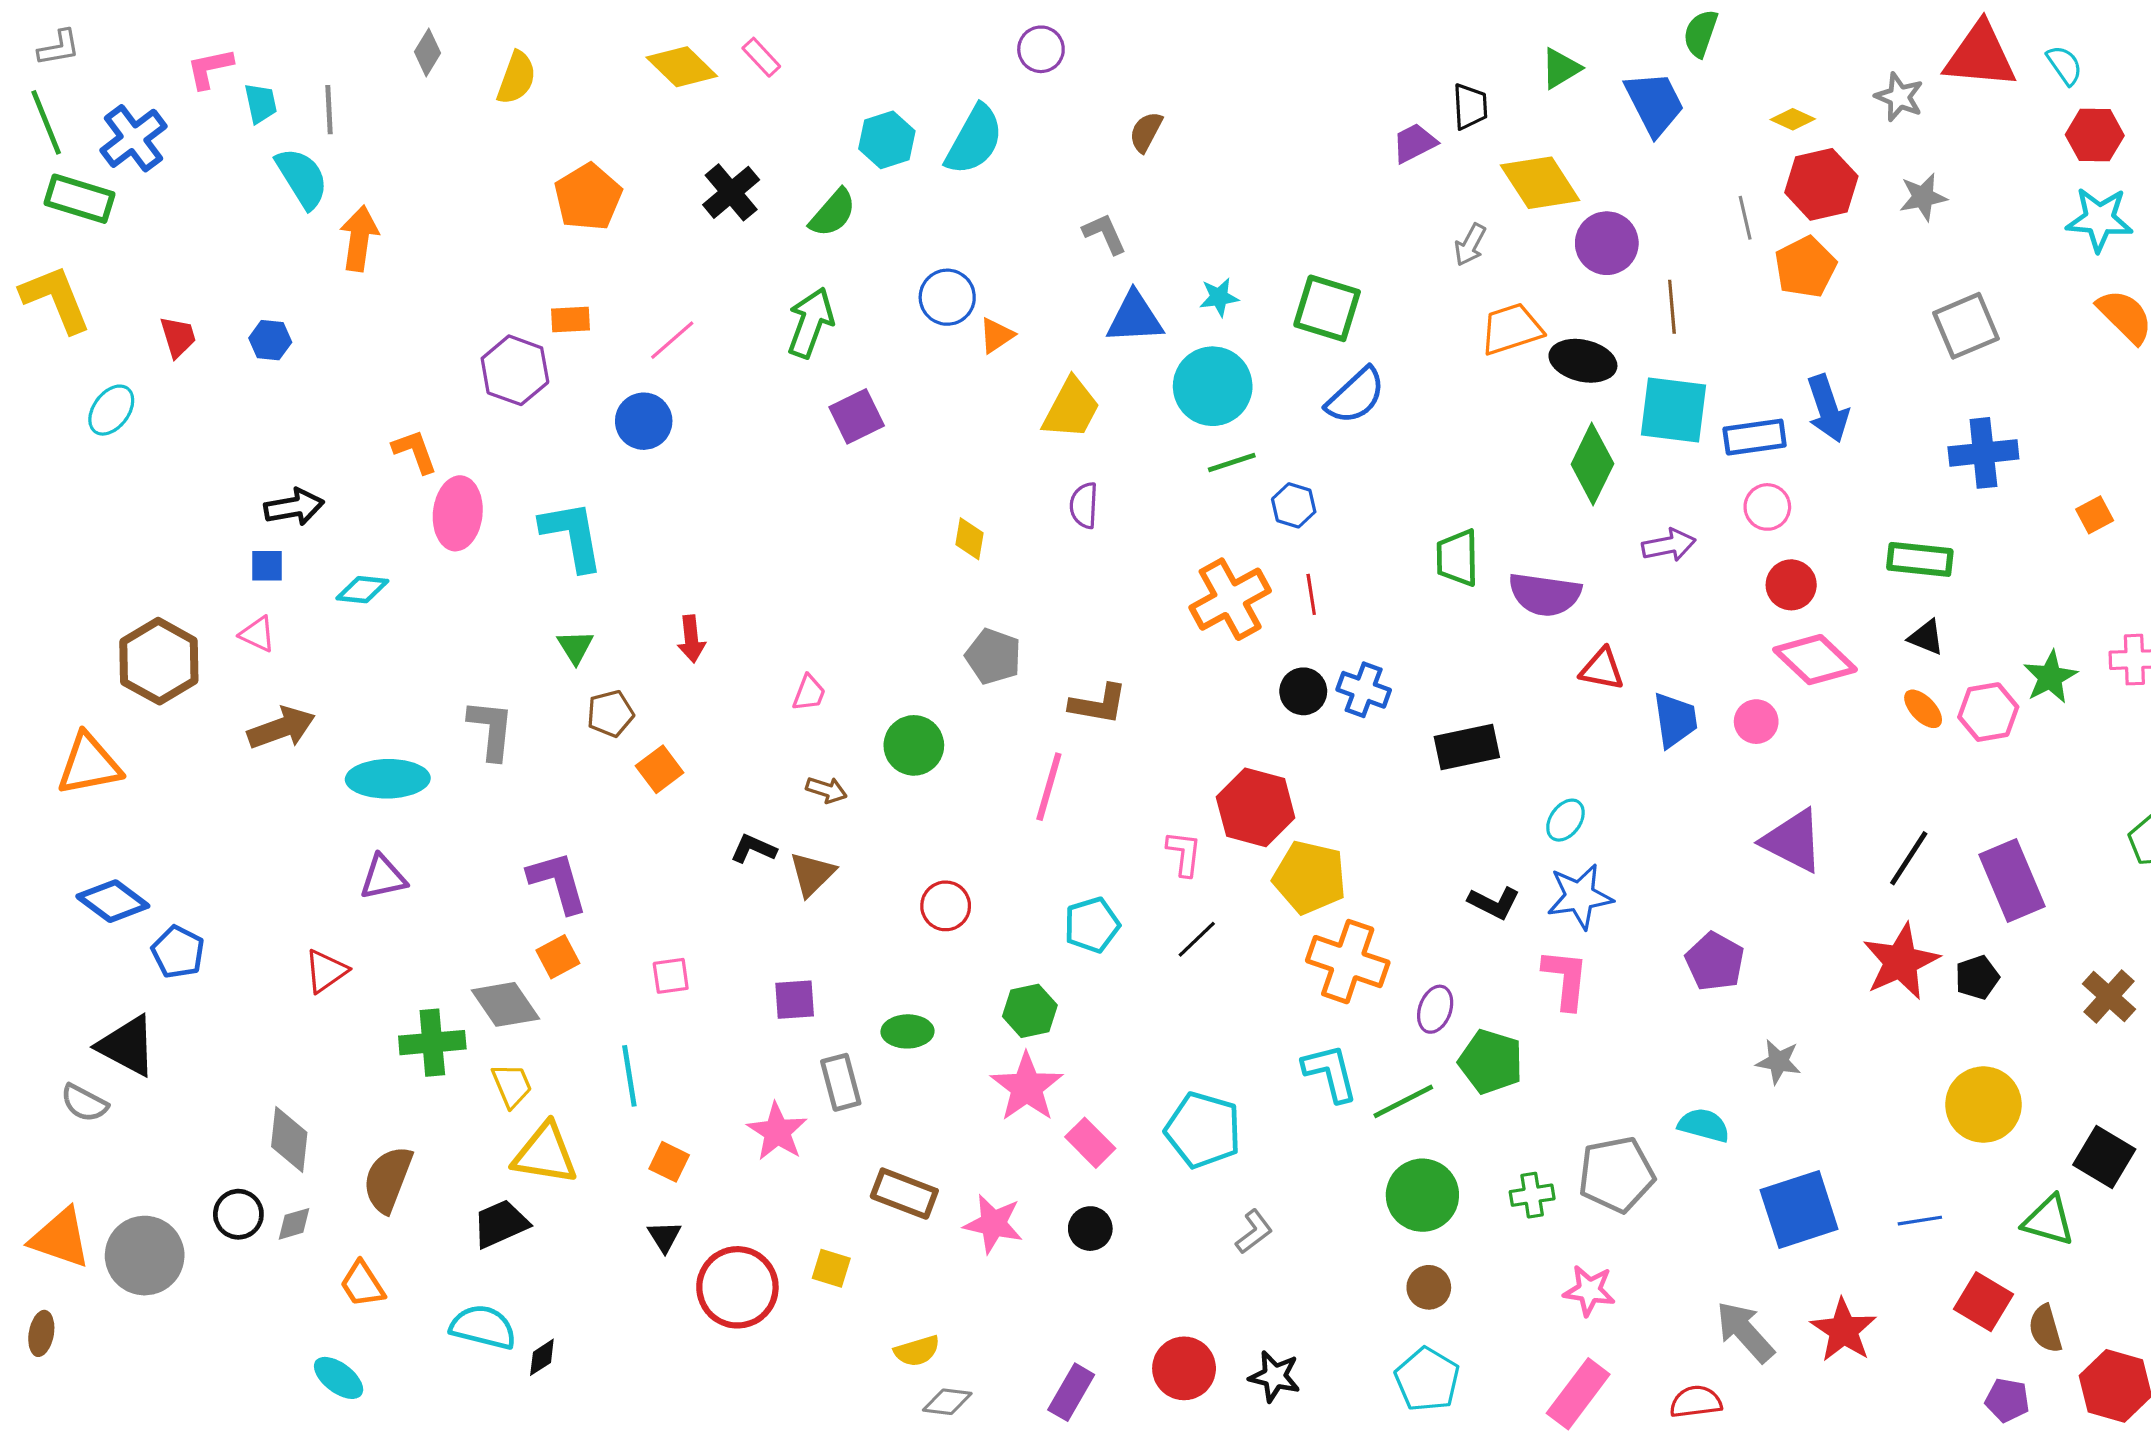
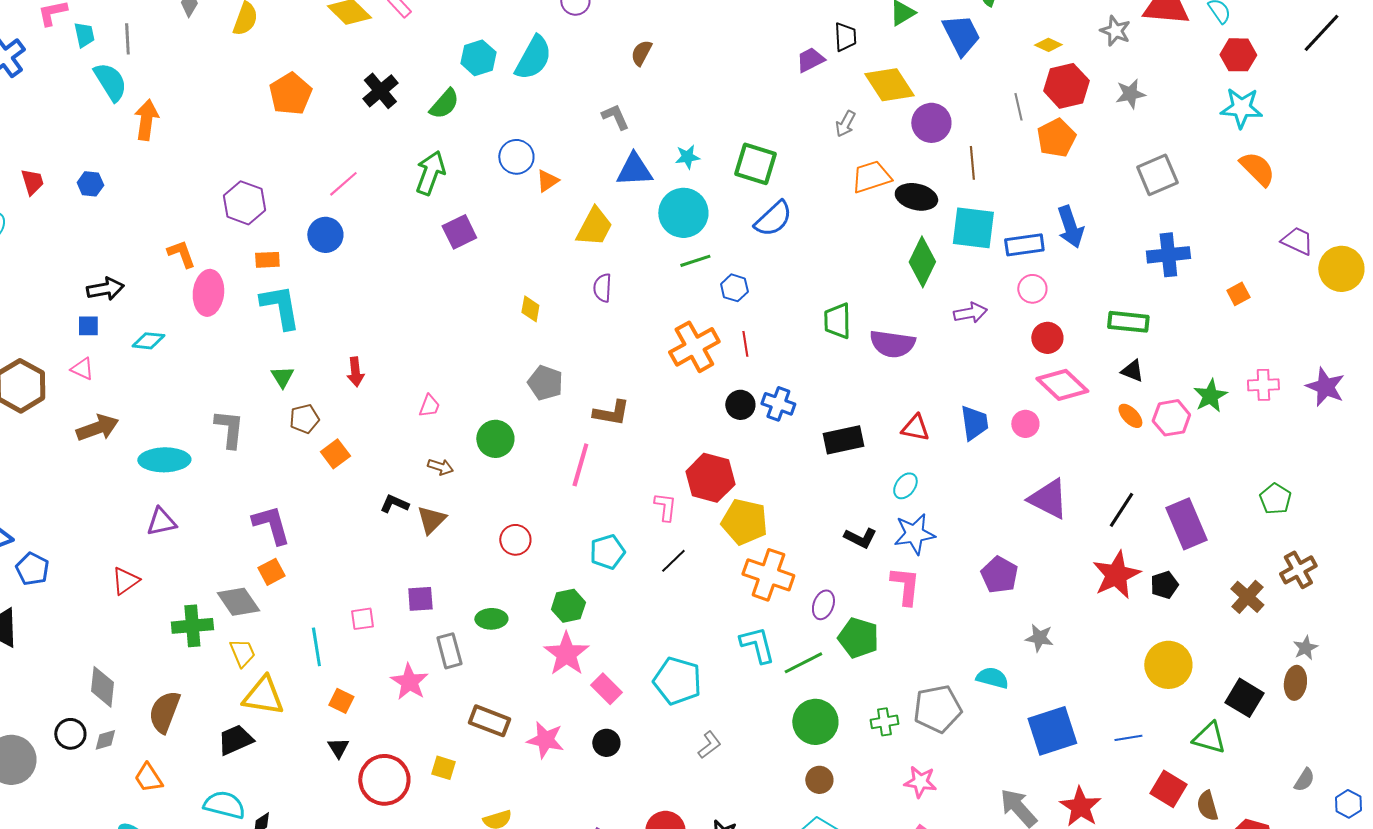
orange rectangle: (571, 319) -> (267, 260), moved
red triangle: (1602, 669) -> (915, 428), moved
pink square: (671, 976) -> (362, 619), moved

